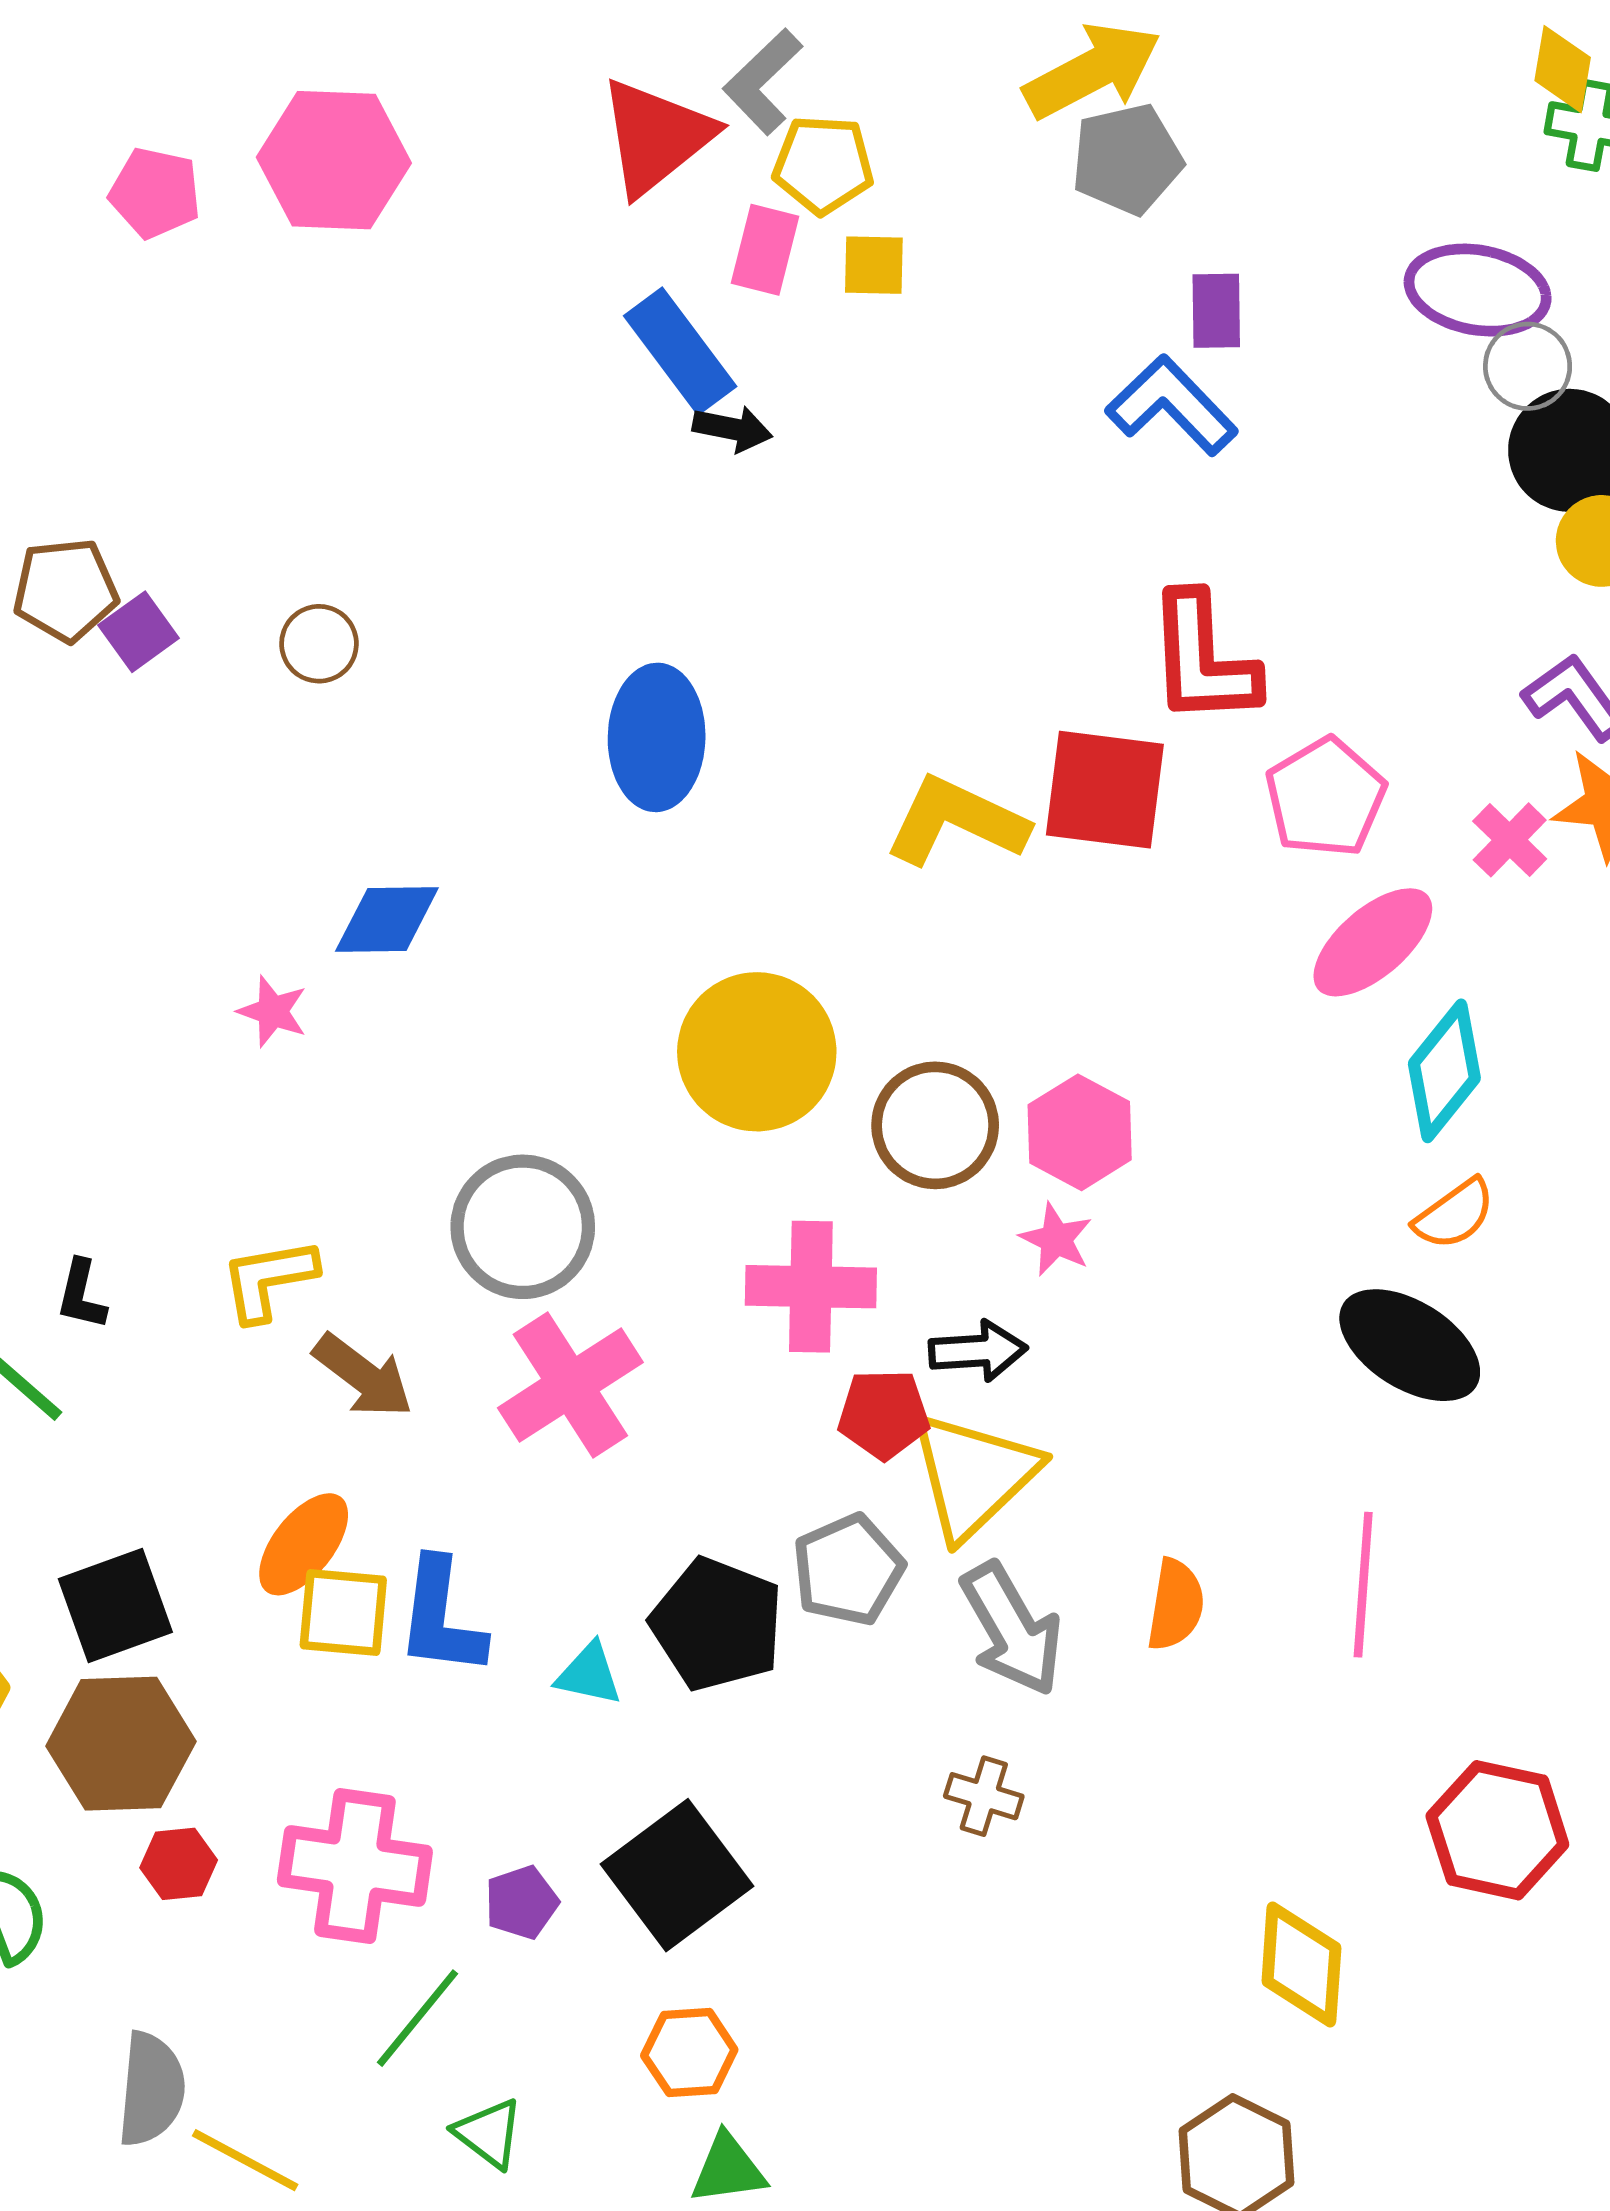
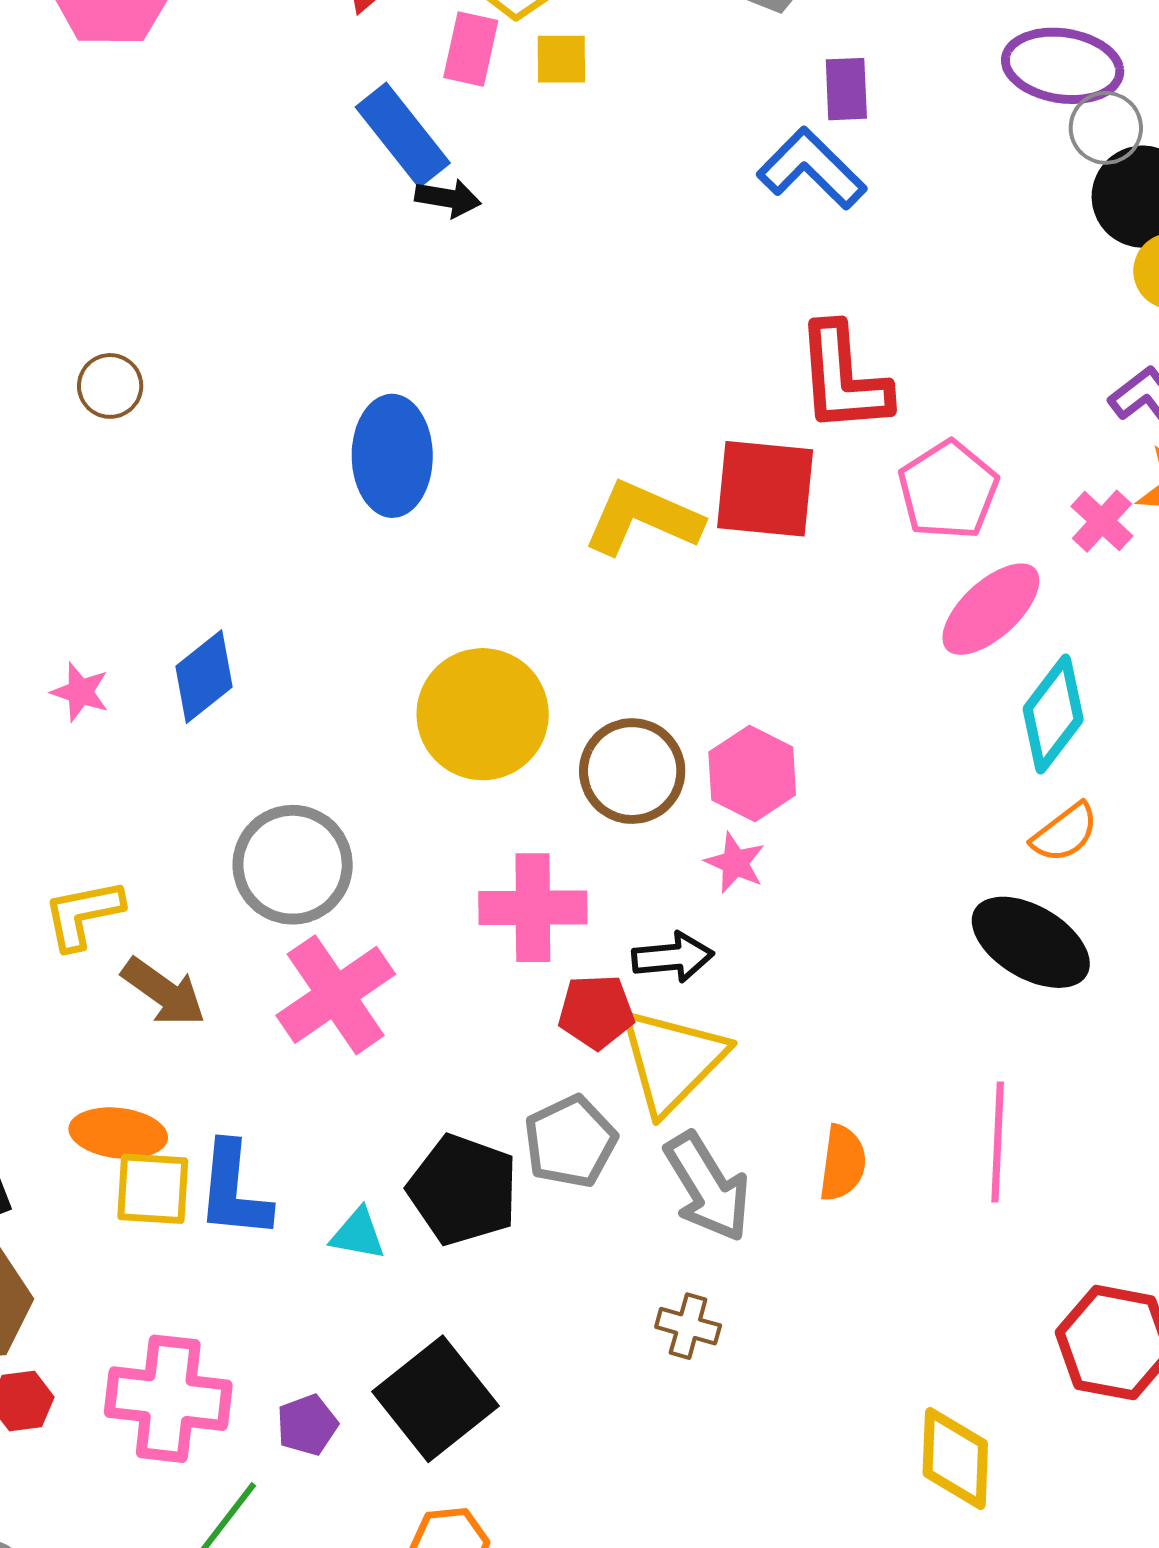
blue diamond: (387, 919) -> (204, 677), moved, turned -36
orange ellipse: (304, 1544) -> (118, 1133), turned 60

